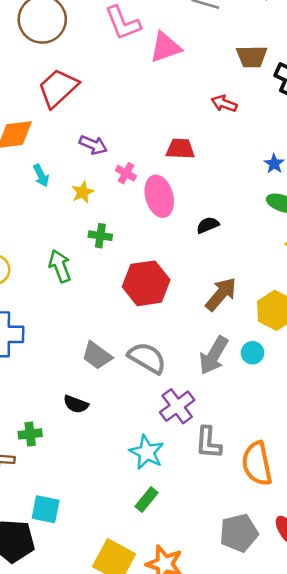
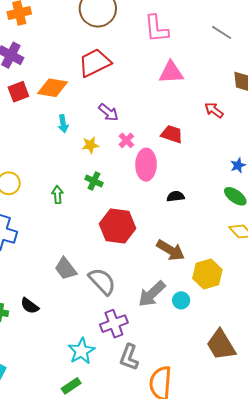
pink triangle: (165, 47) -> (171, 72), moved
green arrow: (60, 266) -> (58, 195), size x0.7
brown arrow: (221, 294) -> (170, 250), turned 64
black semicircle: (76, 404) -> (30, 306), moved

